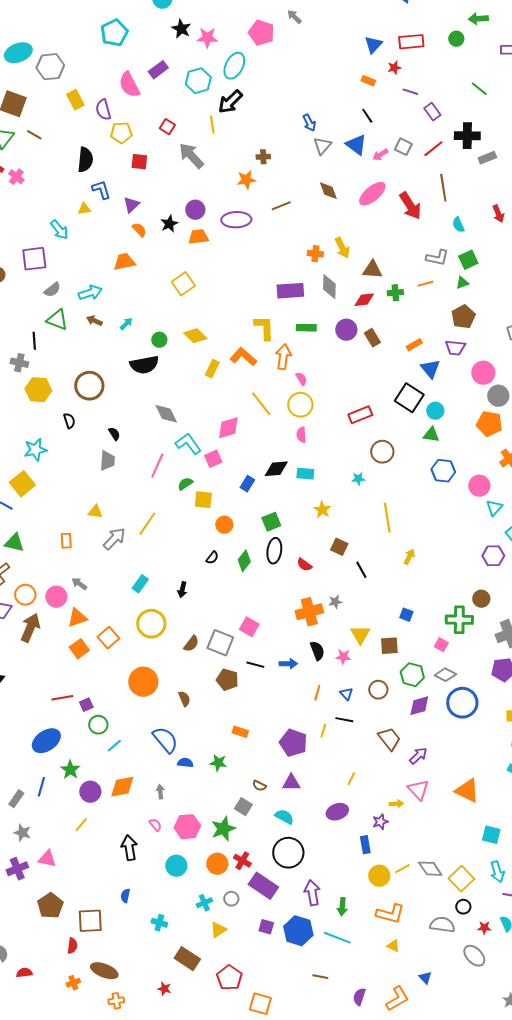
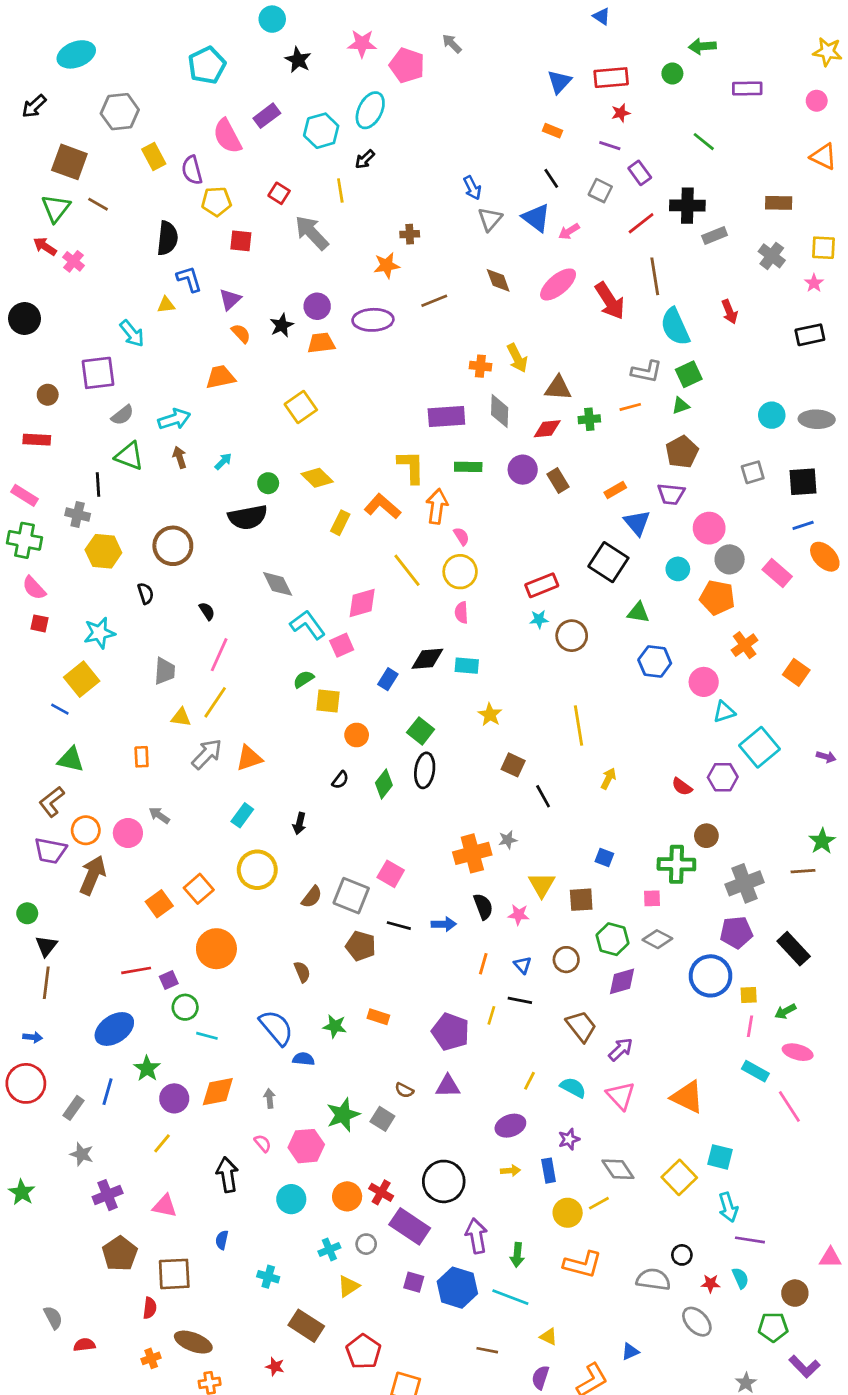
pink star: (207, 38) -> (362, 44), moved
cyan ellipse: (18, 53) -> (76, 54), moved
red star: (394, 68) -> (621, 113), moved
black arrow: (230, 102) -> (365, 159), size x0.6
gray square: (403, 147) -> (600, 191), moved
cyan semicircle: (458, 225) -> (675, 327), size x1.8
brown arrow: (94, 321) -> (180, 457), turned 49
cyan circle: (435, 411) -> (678, 569), moved
gray trapezoid: (107, 461) -> (165, 671), moved
pink line: (157, 466) -> (219, 655), moved
cyan star: (358, 479) -> (539, 619), moved
cyan triangle: (494, 508) -> (724, 712), turned 30
green square: (271, 522) -> (421, 731), turned -30
yellow line: (147, 524) -> (215, 702), moved
red semicircle: (304, 565) -> (682, 787), moved
orange triangle: (77, 618) -> (249, 758), moved
pink square: (441, 645) -> (652, 898), turned -32
orange circle: (143, 682) -> (216, 949), moved
blue circle: (462, 703) -> (710, 976), moved
cyan line: (114, 746) -> (207, 1036), turned 56
green star: (218, 763) -> (335, 1026), moved
yellow arrow: (396, 804) -> (510, 1171), moved
cyan semicircle: (284, 817) -> (573, 1088), moved
green star: (223, 829) -> (343, 1115), moved
pink triangle: (47, 859) -> (165, 1206), moved
purple cross: (17, 869) -> (108, 1195), moved
gray diamond: (430, 869) -> (618, 1169), moved
yellow square: (461, 879) -> (679, 1177), moved
yellow triangle: (393, 946) -> (549, 1337), moved
blue triangle: (425, 978) -> (630, 1352), turned 48

